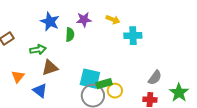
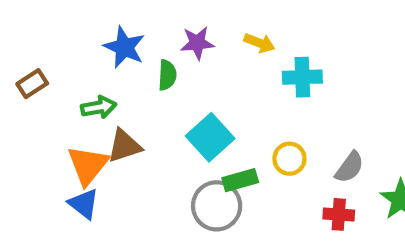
orange triangle: (18, 77) -> (88, 165), moved, size x1.5
cyan square: (90, 79) -> (210, 137), moved, turned 35
blue triangle: (40, 91) -> (84, 204), moved
yellow circle: (115, 91) -> (289, 159), moved

